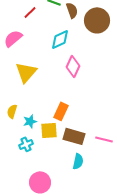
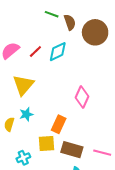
red line: (30, 12) -> (35, 52), moved
pink diamond: (73, 66) -> (82, 97), moved
cyan star: (30, 121) -> (26, 114), moved

